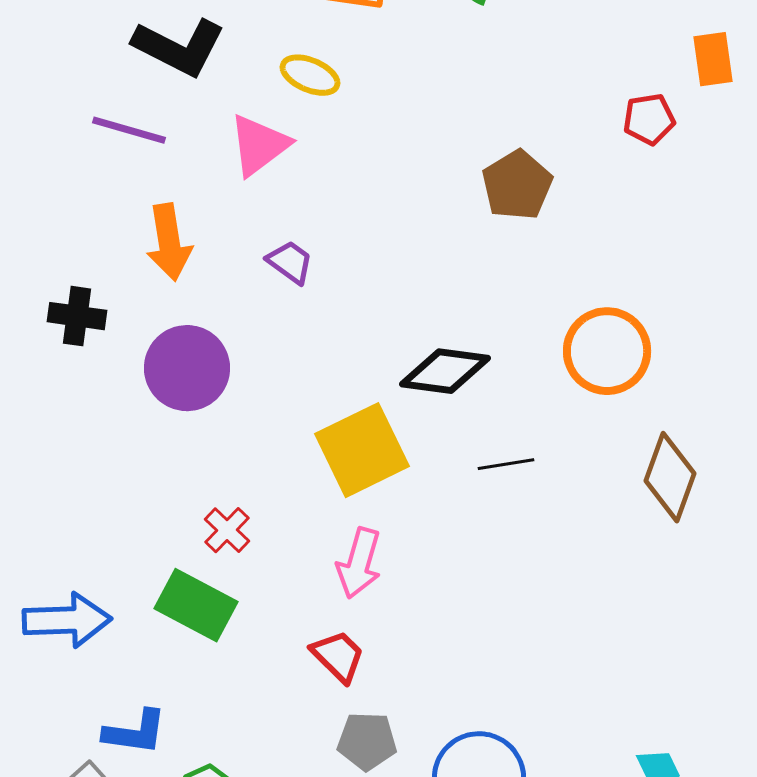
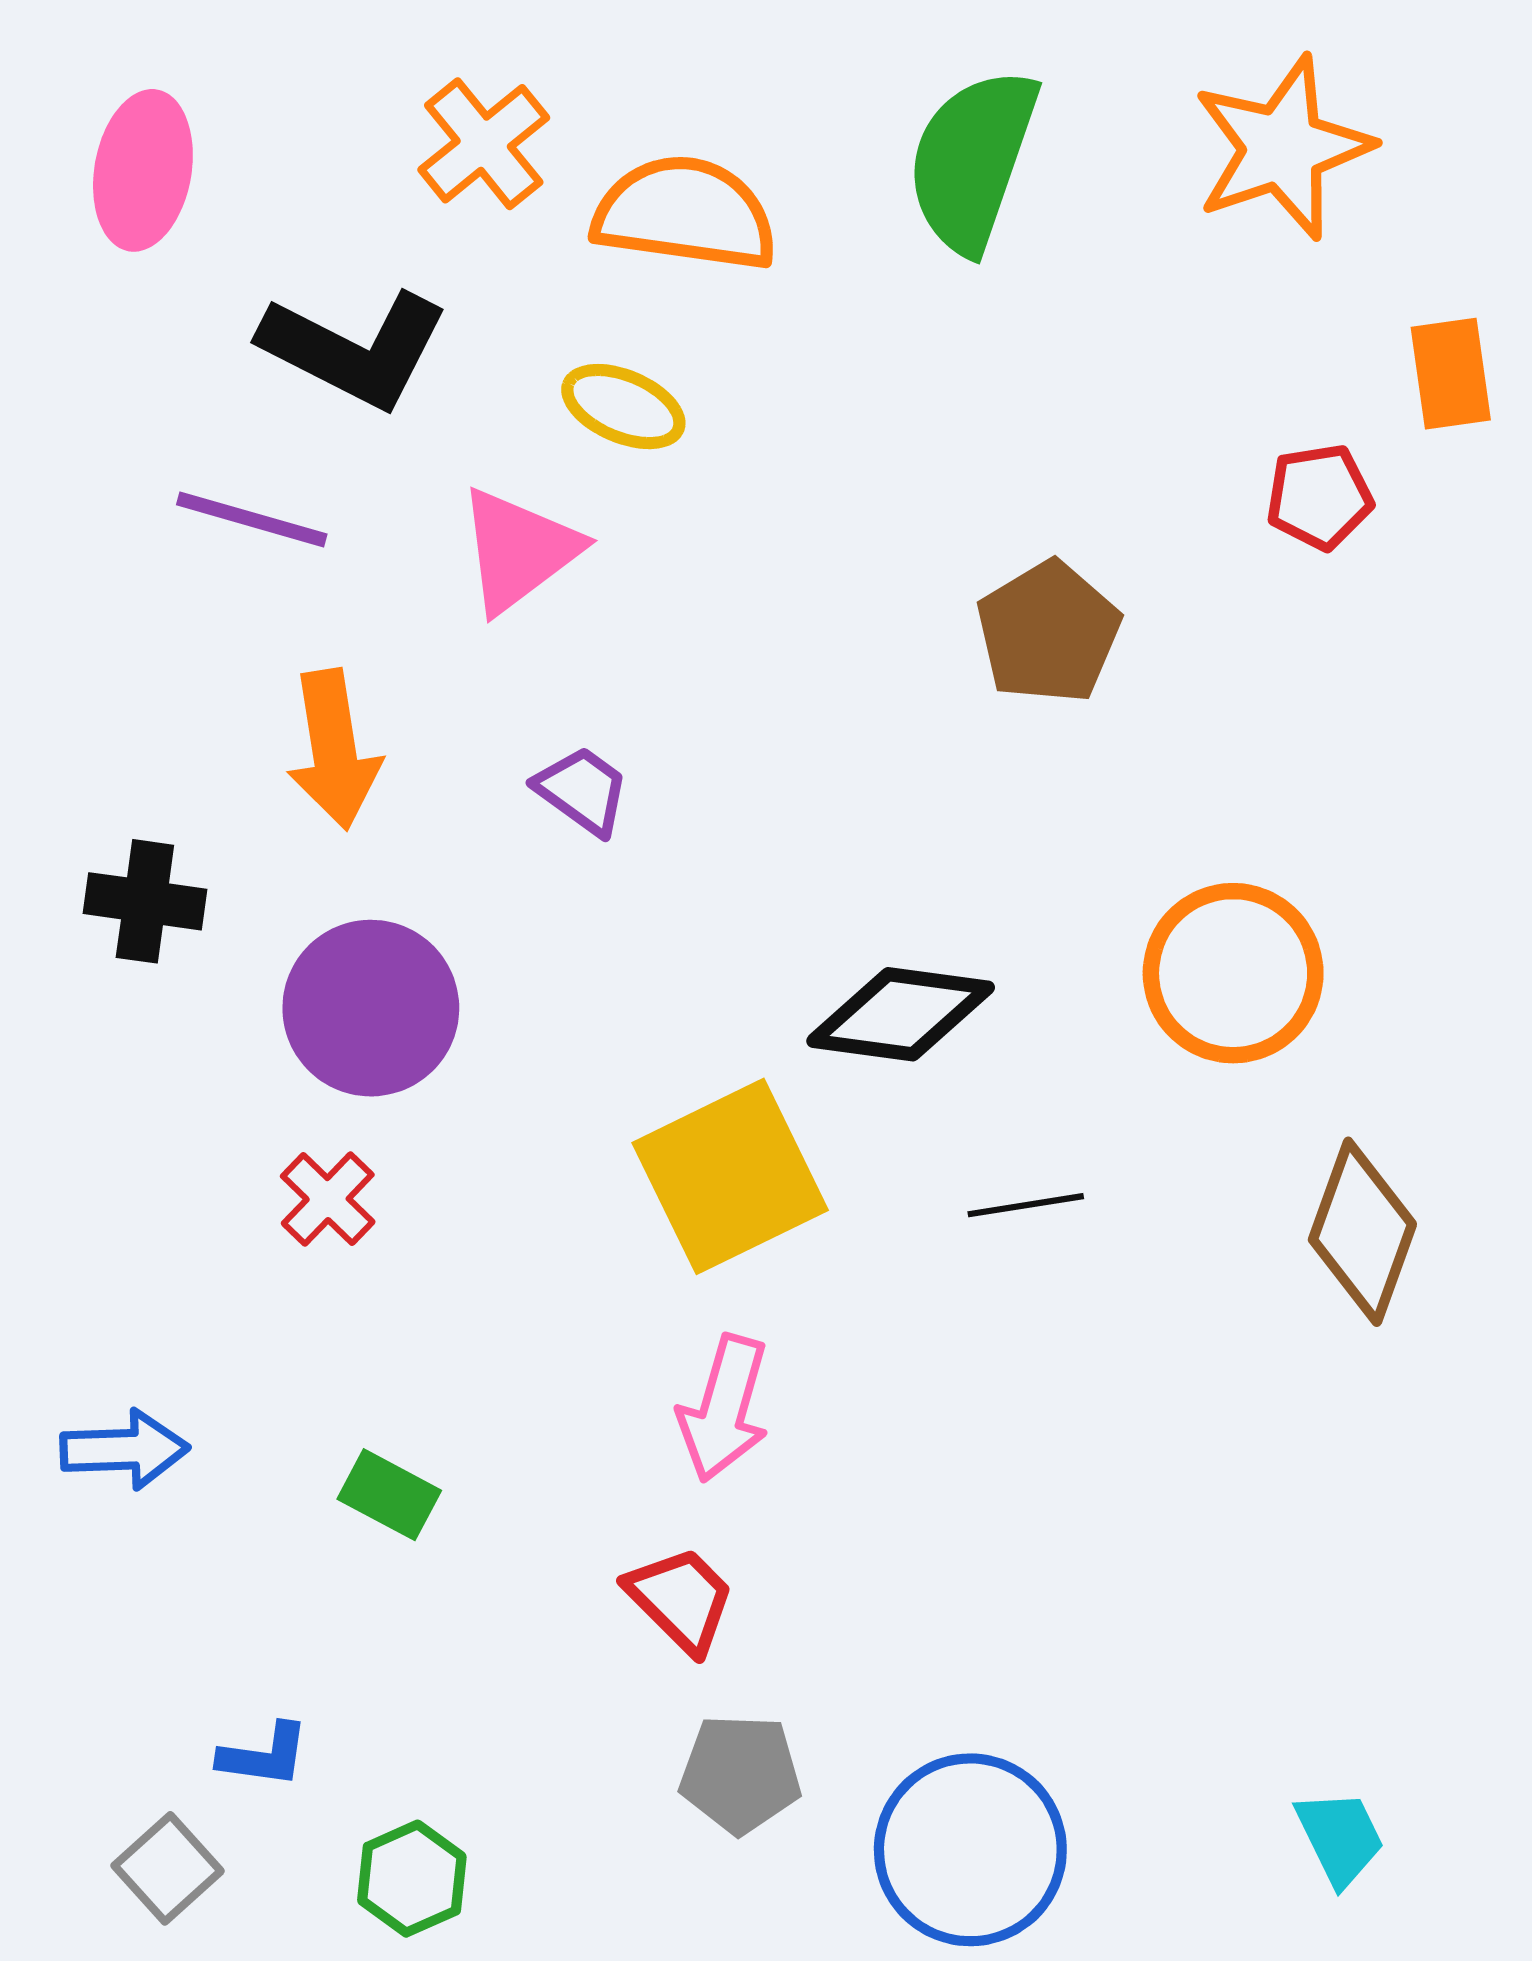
red cross: (227, 530) -> (328, 1199), moved
green rectangle: (196, 605) -> (389, 1495), size x0.6
blue arrow: (67, 620) -> (124, 1449), moved, size x0.7
blue L-shape: (135, 732) -> (264, 1755), size x0.7

